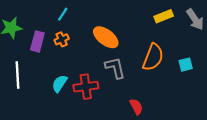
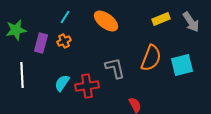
orange ellipse: (106, 37) -> (106, 21), moved
cyan square: (186, 65) -> (182, 65), size x1.6

